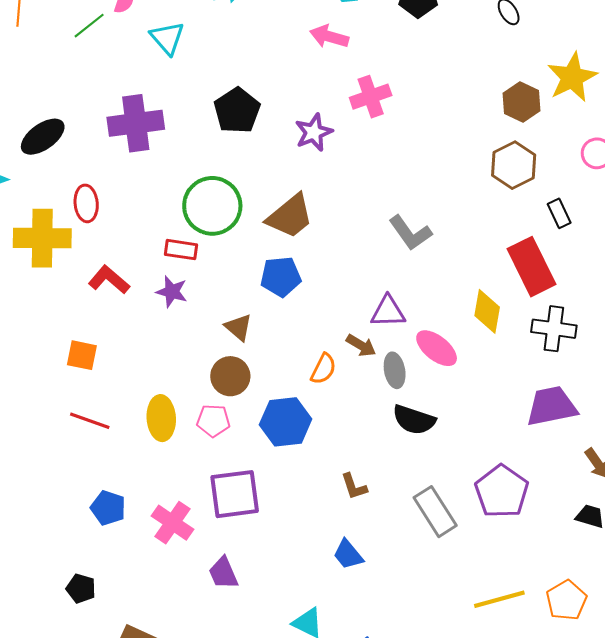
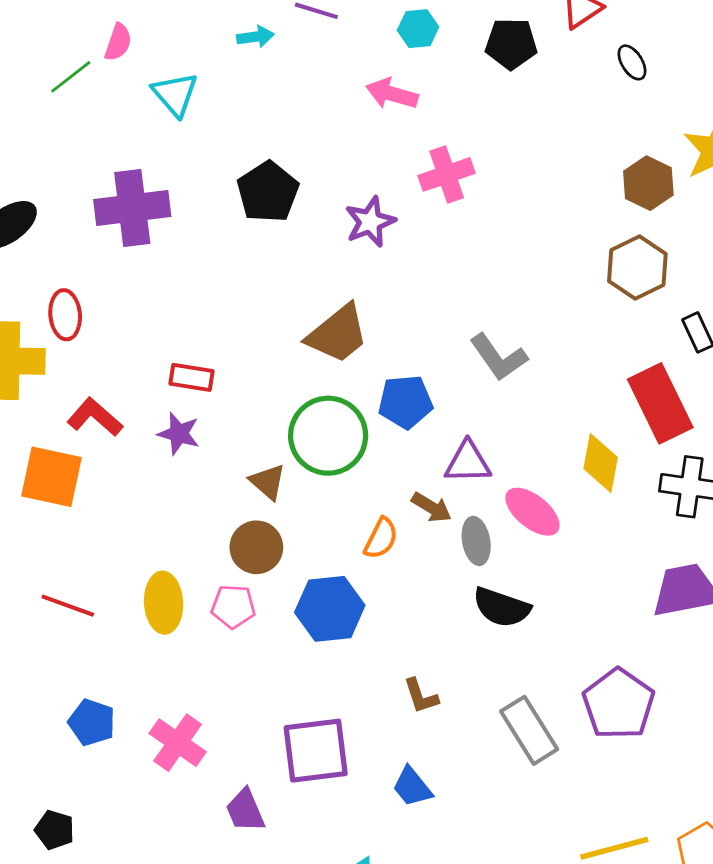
green circle: (212, 206) -> (328, 436), moved
blue pentagon: (281, 277) -> (405, 402), moved
orange square: (82, 355) -> (51, 477), moved, size x1.5
purple square: (235, 494) -> (316, 751), moved

